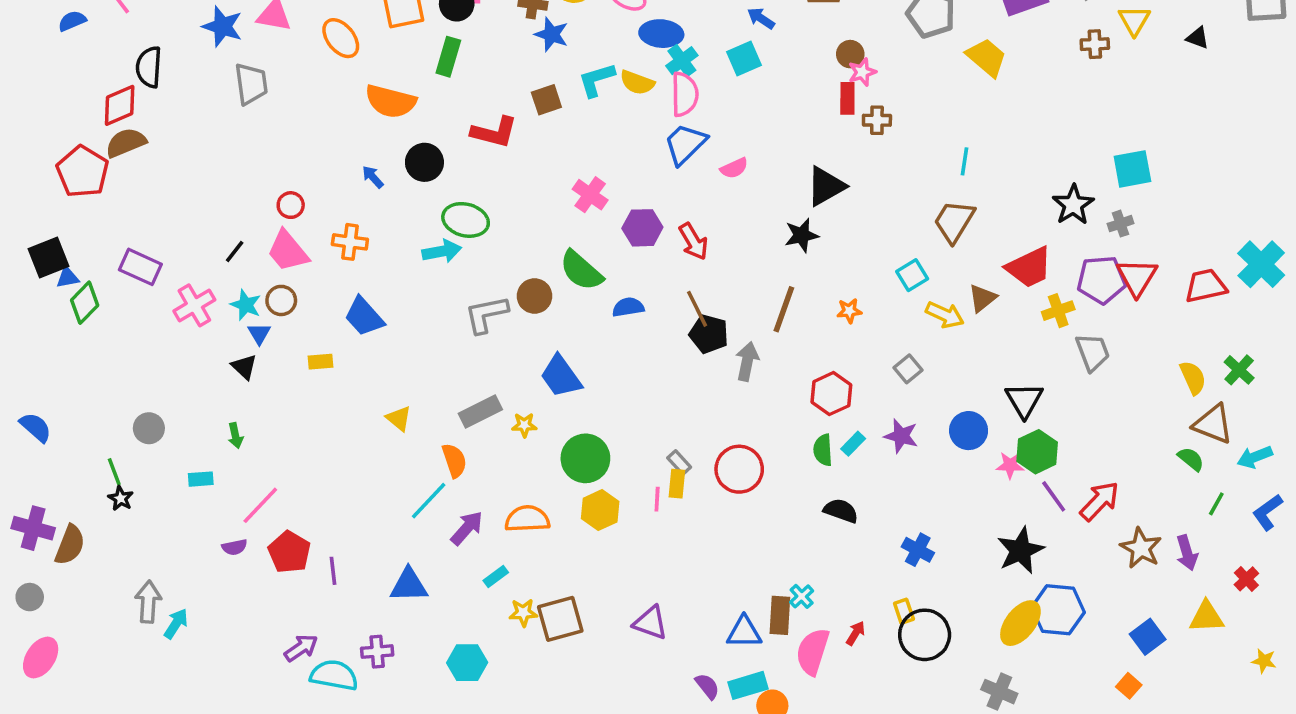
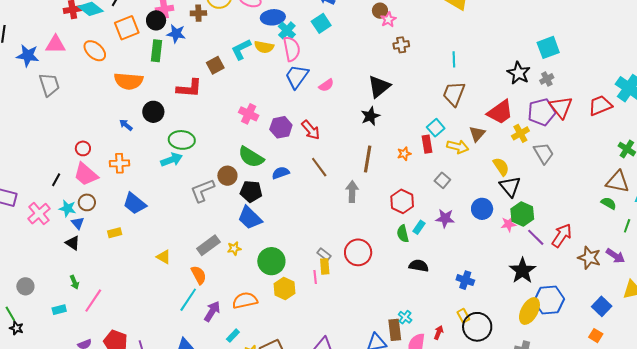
blue star: (552, 34) -> (176, 34), moved
red rectangle: (847, 98) -> (427, 144), moved
black pentagon: (709, 334) -> (251, 191), moved
yellow semicircle: (1193, 378) -> (501, 167), moved
pink line: (260, 505) -> (93, 301), moved
purple arrow: (1187, 553) -> (615, 256), turned -30

